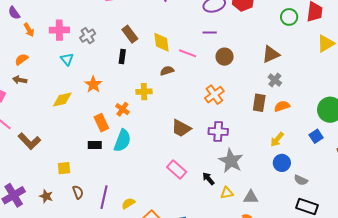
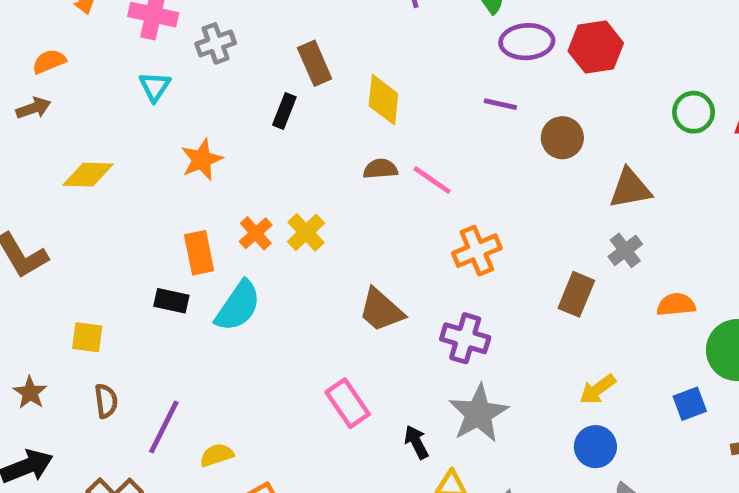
pink line: (188, 53) -> (432, 180), moved
brown circle: (225, 57) -> (562, 138), moved
brown arrow: (20, 80) -> (33, 108), turned 136
yellow cross: (144, 92) -> (306, 232), moved, turned 35
yellow diamond: (62, 99) -> (88, 175), moved
orange semicircle: (282, 106) -> (676, 305), moved

